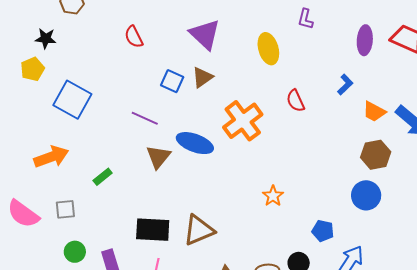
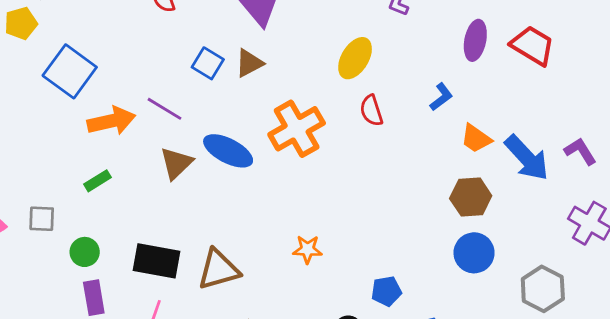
yellow ellipse: (268, 49) -> (355, 58), moved, turned 40
orange arrow: (51, 157) -> (111, 121), moved
blue circle: (366, 195) -> (474, 253), moved
orange star: (273, 196) -> (307, 249), moved, turned 30
blue pentagon: (323, 231) -> (386, 291), turned -30
green circle: (75, 252) -> (85, 252), moved

